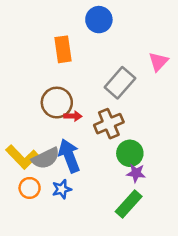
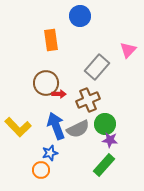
gray semicircle: (46, 158) -> (78, 129), moved
orange circle: (30, 188) -> (41, 170), moved

